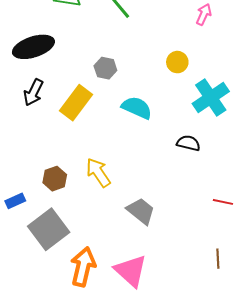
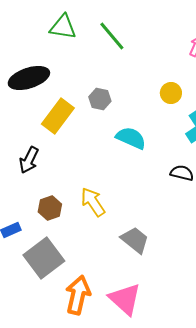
black arrow: (33, 92) -> (29, 160), moved
yellow rectangle: (76, 103) -> (58, 116), moved

